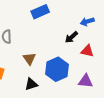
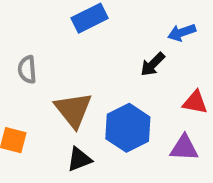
red triangle: (87, 51) -> (195, 102), moved
brown triangle: (29, 59) -> (73, 110), size x1.5

